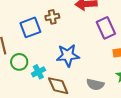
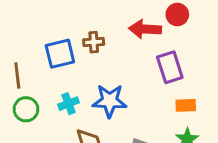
green circle: (19, 62) -> (26, 109), moved
cyan cross: (38, 72) -> (69, 104), moved

